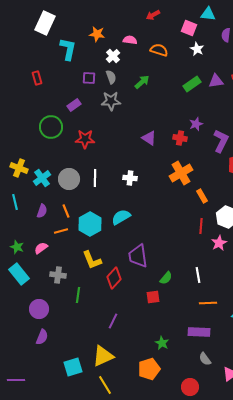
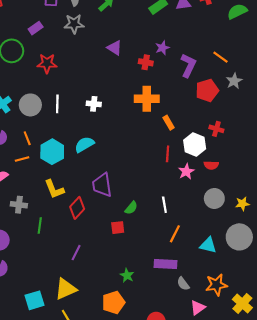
purple triangle: (149, 138) -> (115, 48), moved
orange cross: (181, 173) -> (147, 99), turned 30
orange line: (208, 303) -> (175, 234), turned -60
gray semicircle: (205, 359) -> (183, 284), moved

